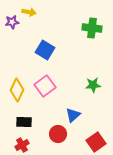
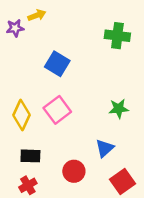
yellow arrow: (29, 12) -> (37, 15), turned -32
blue triangle: (73, 115) -> (105, 148), moved

